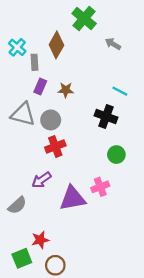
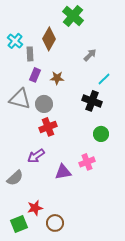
gray arrow: (113, 44) -> (90, 55), moved, turned 104
cyan line: (120, 91) -> (104, 79), turned -72
purple triangle: (73, 198) -> (63, 172), size x0.7
brown circle: (55, 265) -> (55, 223), moved

